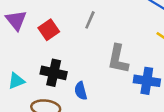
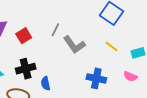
gray L-shape: (118, 59) -> (74, 45), moved, turned -50
black cross: (54, 73) -> (26, 69), turned -30

